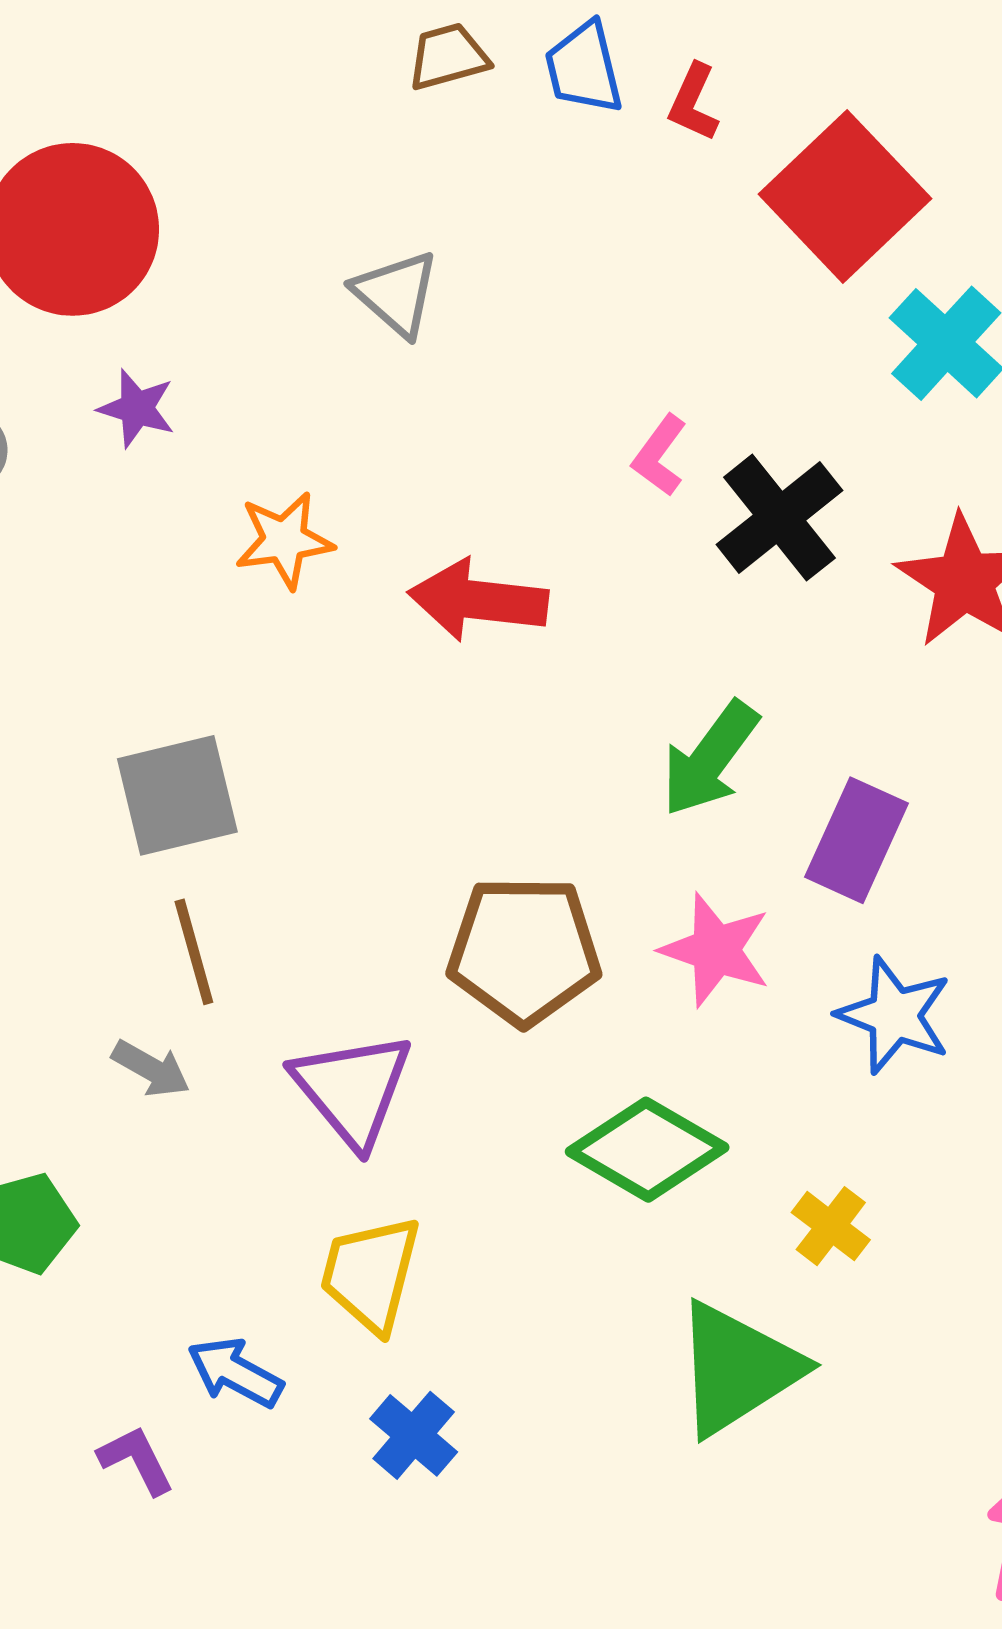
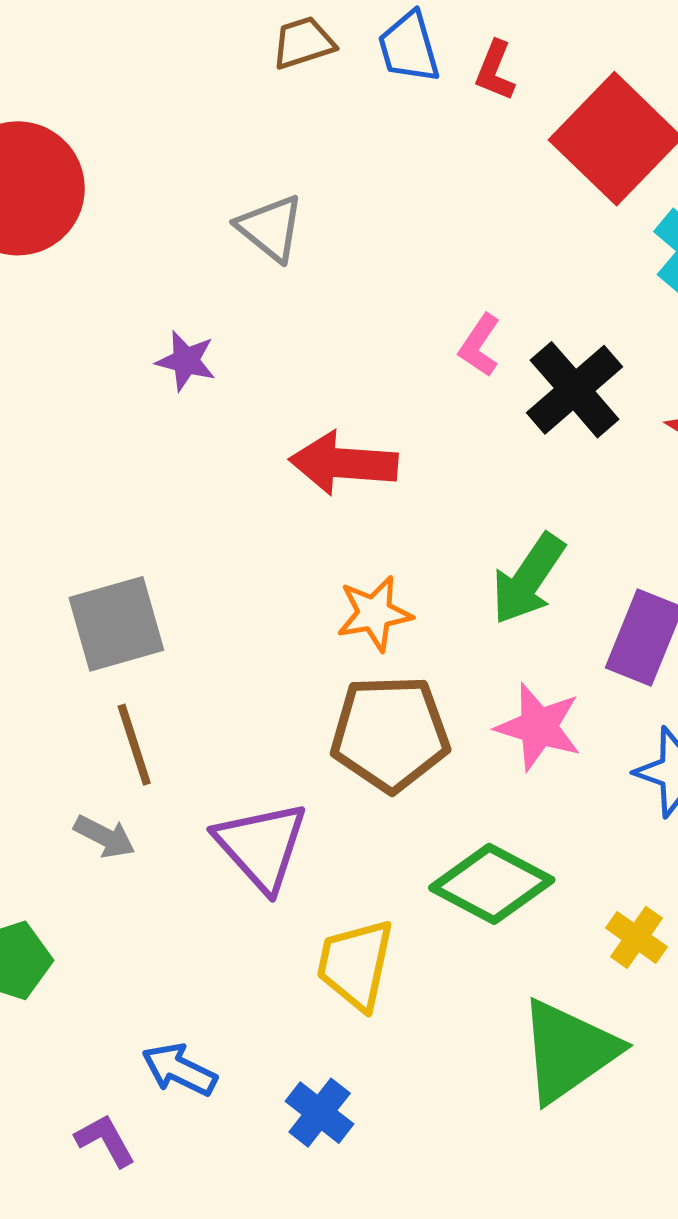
purple star: (137, 408) -> (186, 361), moved
orange star: (284, 540) -> (374, 613), moved
yellow trapezoid: (371, 1274) -> (355, 964), moved

